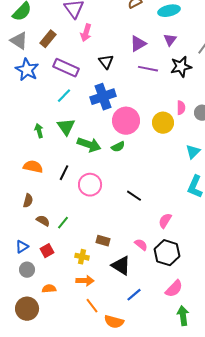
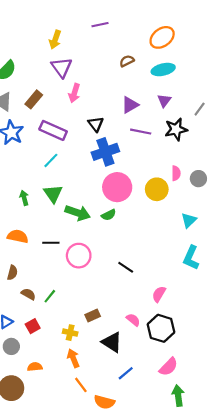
blue cross: (103, 97) -> (105, 152), moved
black line: (64, 173) -> (51, 243), turned 63
brown rectangle: (103, 241) -> (93, 315), turned -40
orange arrow: (85, 281) -> (73, 358), turned -114

